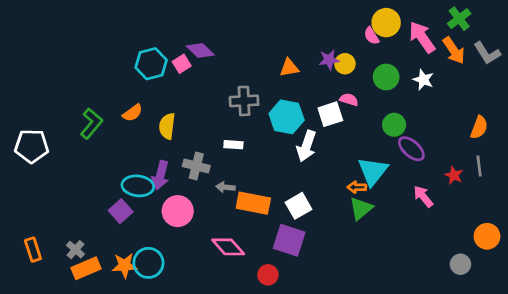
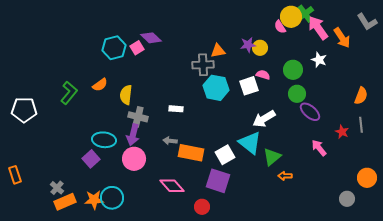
green cross: (459, 19) -> (305, 14), moved
gray L-shape: (487, 53) -> (367, 22), moved
green circle: (386, 77) -> (293, 70), moved
gray cross: (244, 101) -> (203, 65), moved
white arrow: (306, 146) -> (264, 119), moved, turned 40
gray cross: (196, 166) -> (138, 117), moved
cyan triangle: (373, 171) -> (250, 143), moved, turned -30
purple arrow: (160, 175) -> (133, 135), moved
orange arrow: (357, 187) -> (285, 176), moved
orange rectangle: (33, 250) -> (15, 175), moved

